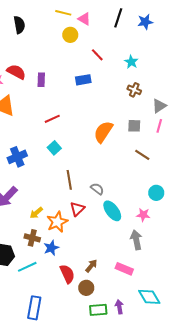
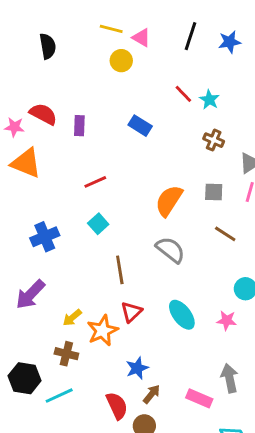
red line: (97, 55) -> (183, 94), moved
blue rectangle: (83, 80) -> (140, 126), turned 42
gray semicircle: (97, 189) -> (170, 250), moved, size x1.5
gray arrow: (136, 240) -> (230, 378), moved
blue star: (51, 248) -> (137, 368), moved

